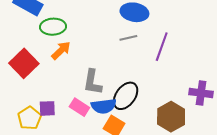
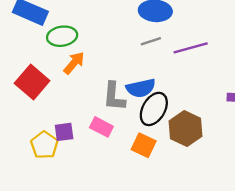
purple line: (162, 47) -> (191, 48), turned 60
blue semicircle: (104, 106) -> (141, 88), moved
brown hexagon: (171, 117) -> (186, 129), moved

